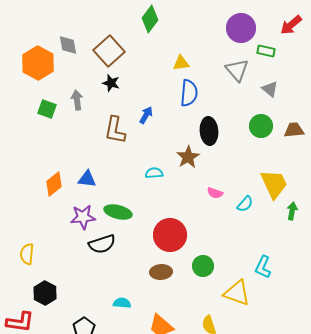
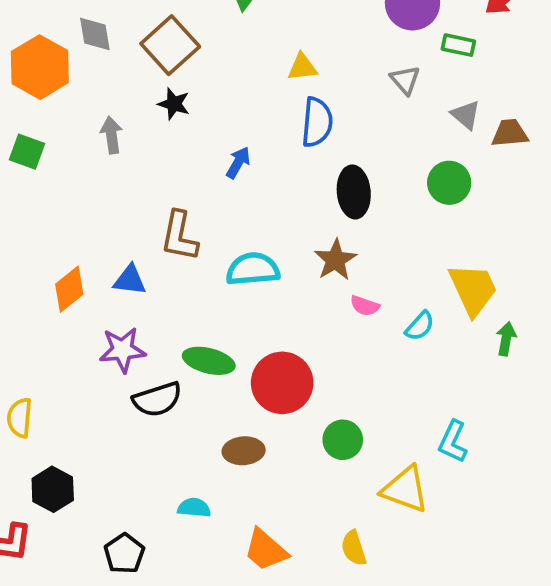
gray triangle: (237, 70) -> (405, 80), size x0.7
green square: (47, 109) -> (27, 152), moved
brown L-shape: (115, 130) -> (179, 236), moved
brown trapezoid: (294, 130) -> (510, 133), moved
brown star: (188, 157) -> (335, 260), moved
cyan semicircle: (154, 173) -> (253, 269), size x1.6
green ellipse: (118, 212) -> (209, 361), moved
brown ellipse: (161, 272) -> (244, 451), moved

